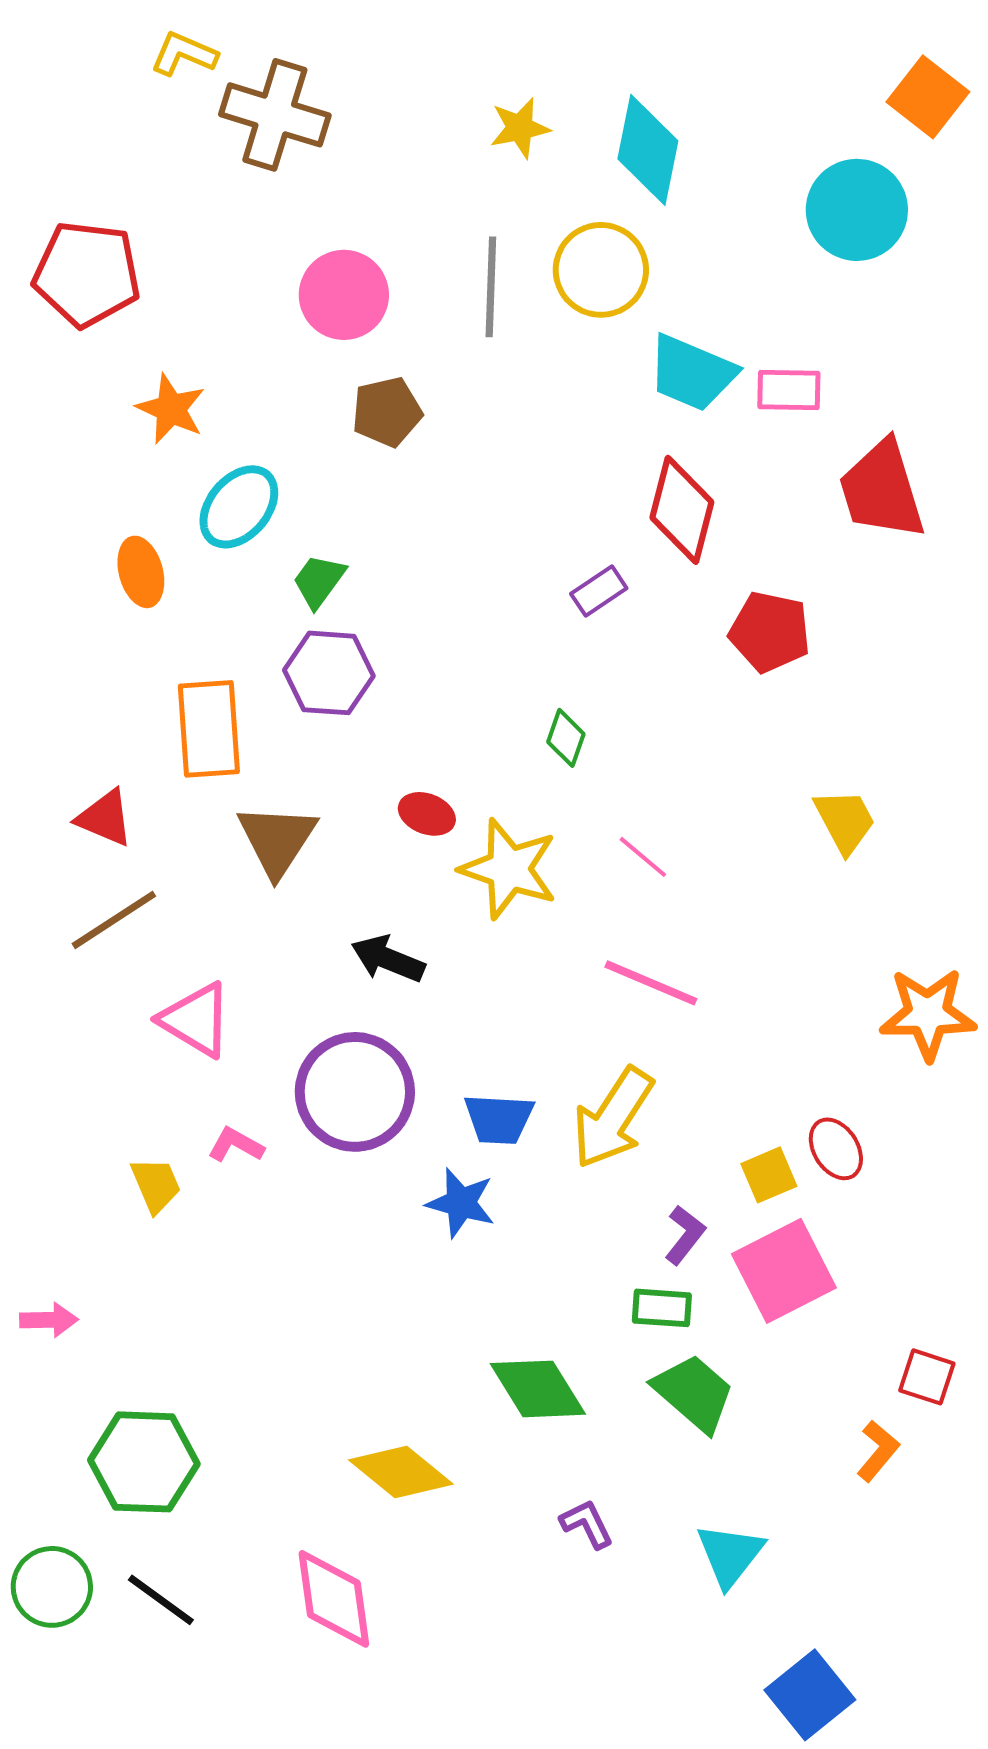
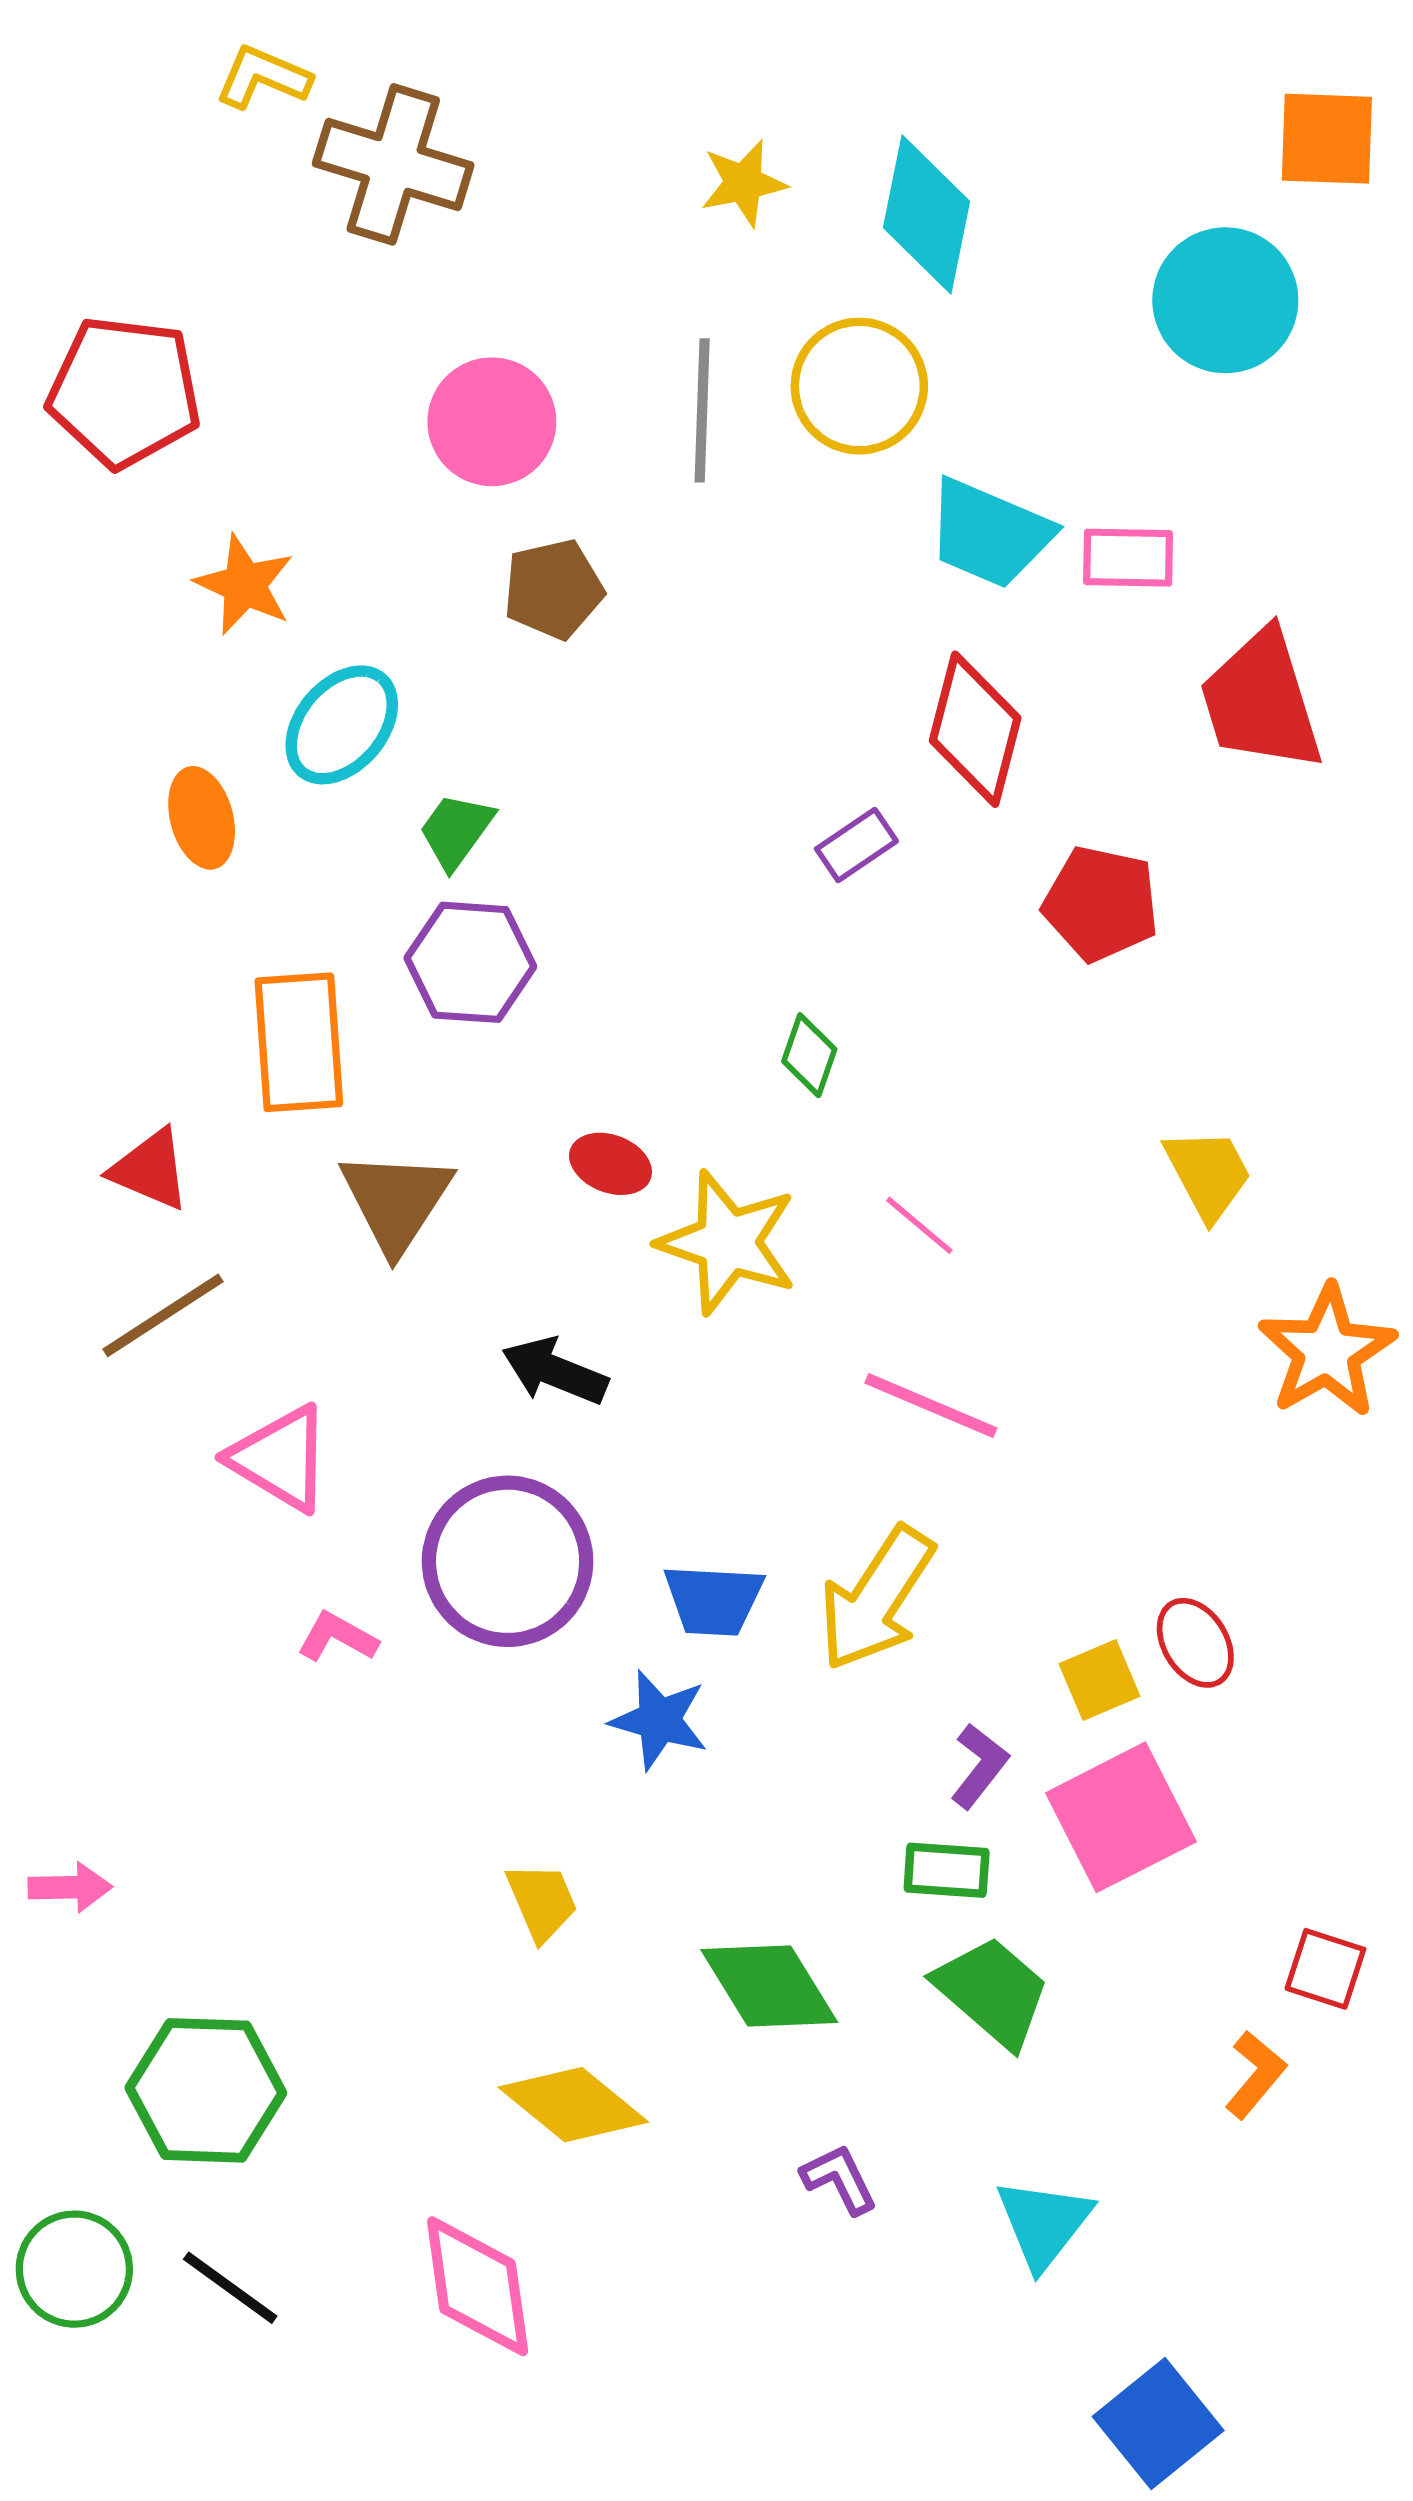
orange square: (928, 97) -> (1327, 139), turned -36
orange star: (928, 1014) -> (1327, 1351), moved, turned -30
yellow trapezoid: (156, 1185) -> (542, 1902), moved

